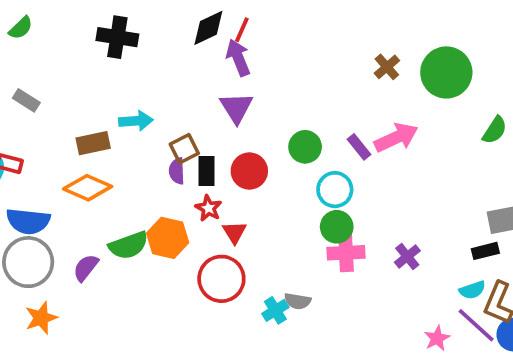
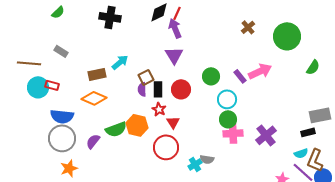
brown cross: (387, 67) -> (248, 27), moved
cyan arrow: (136, 121) -> (120, 62), turned -36
purple cross: (407, 257) -> (266, 135), size x1.5

